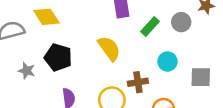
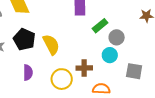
gray circle: (181, 22) -> (117, 37), moved
yellow semicircle: (109, 48) -> (51, 45), moved

